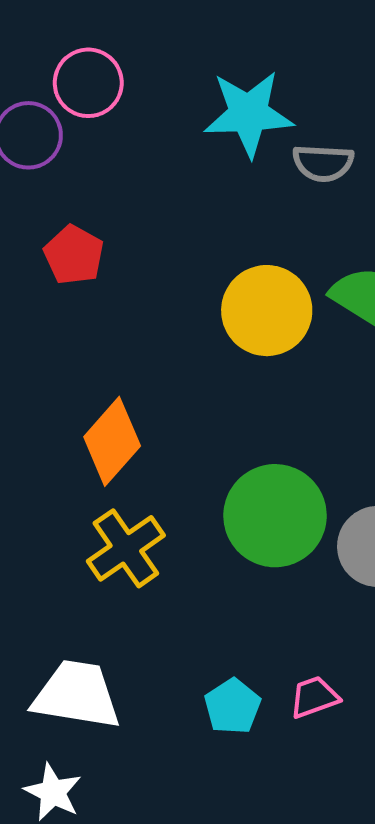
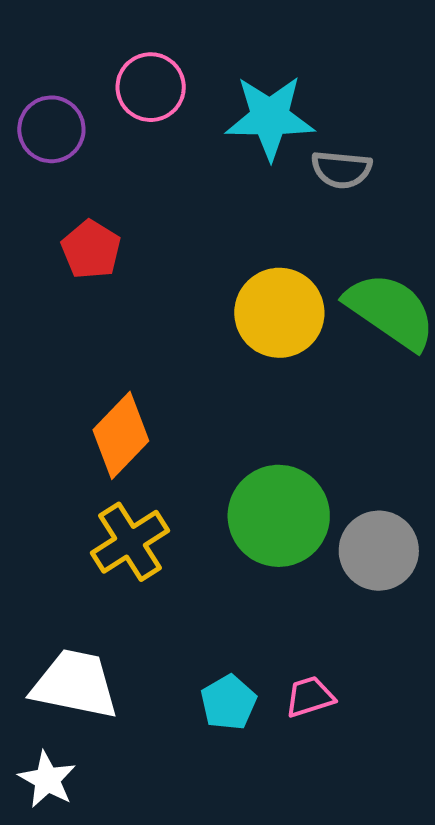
pink circle: (88, 83) -> (151, 87), moved

